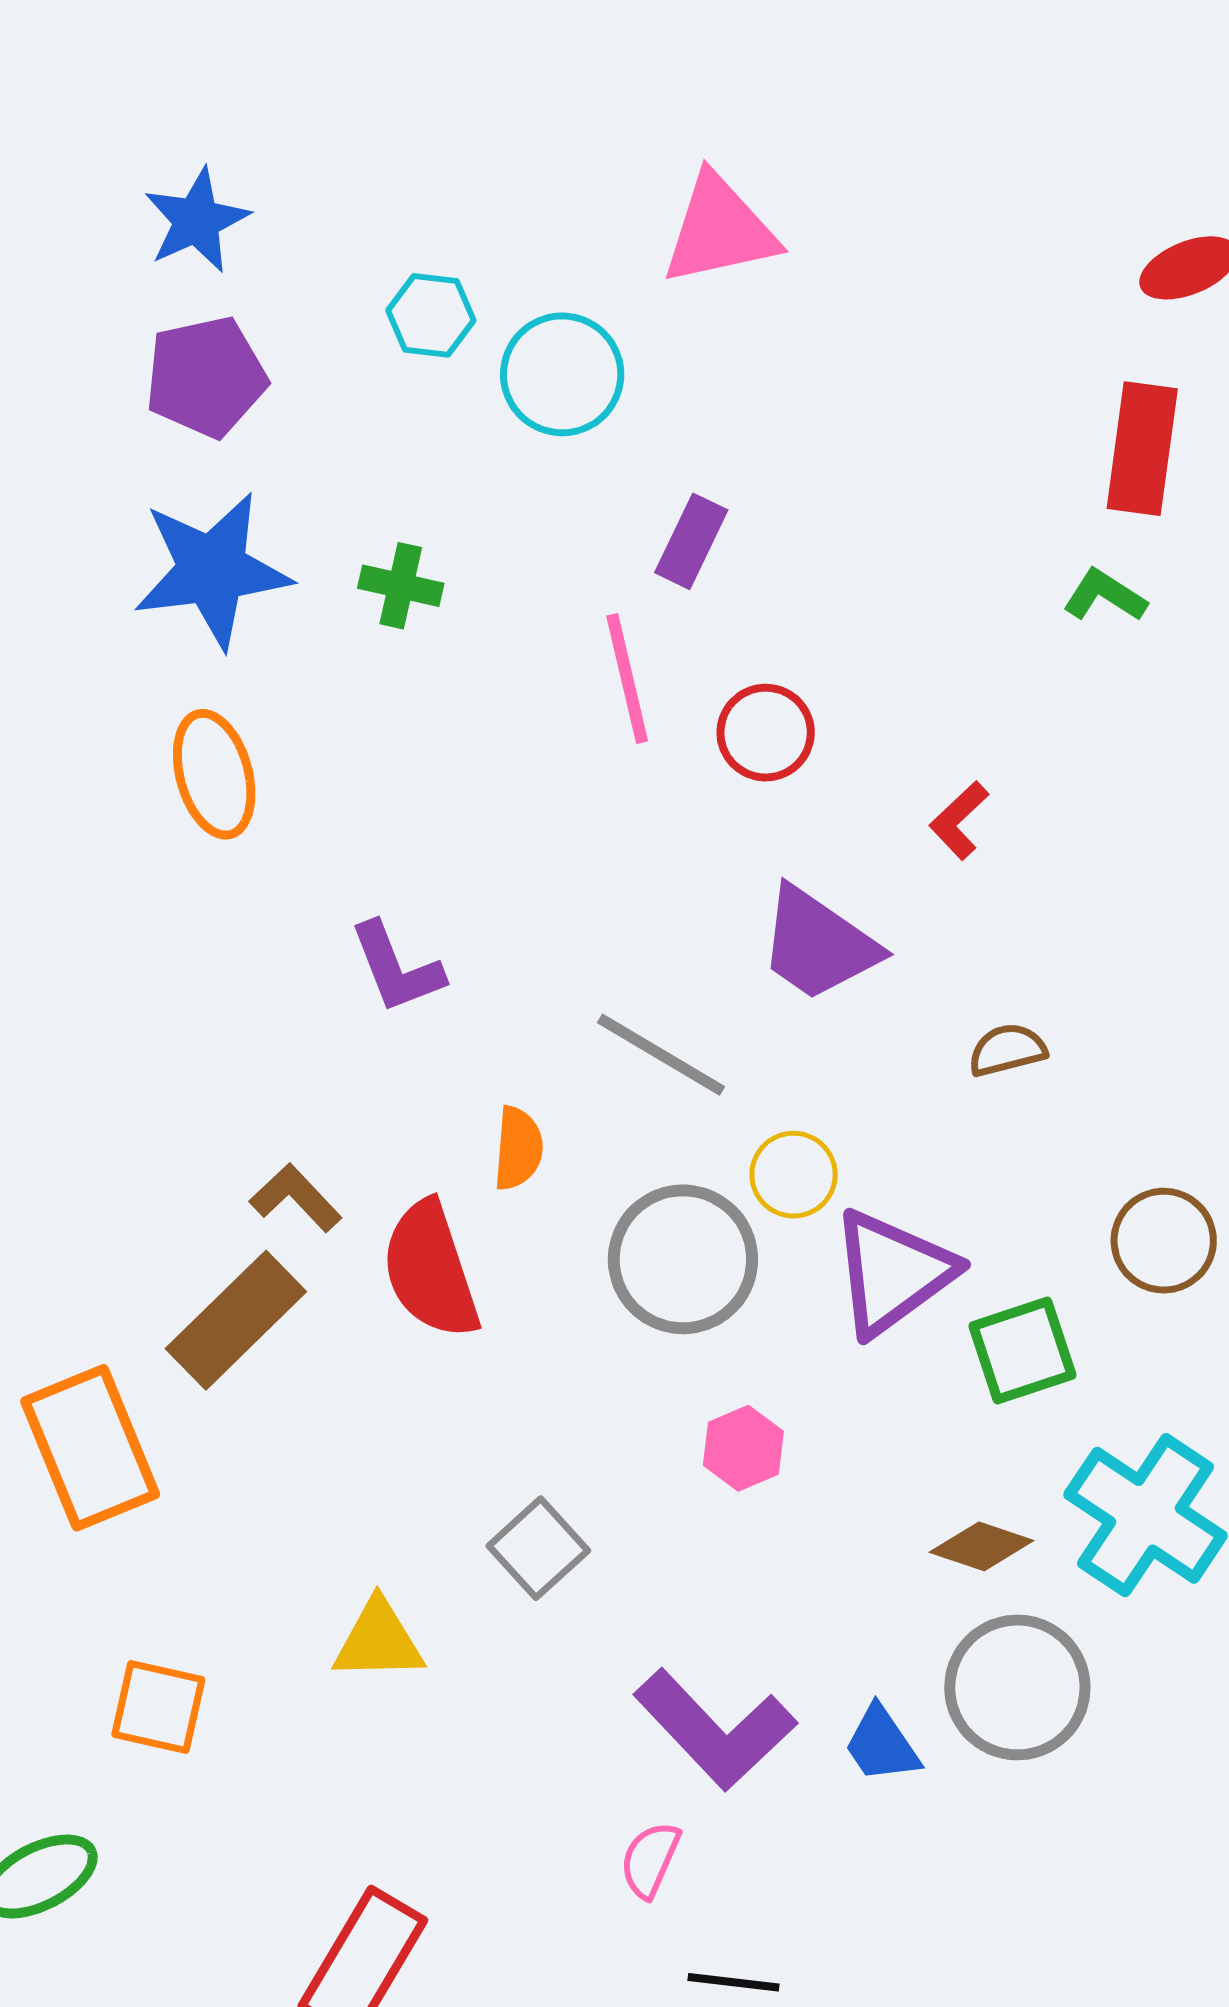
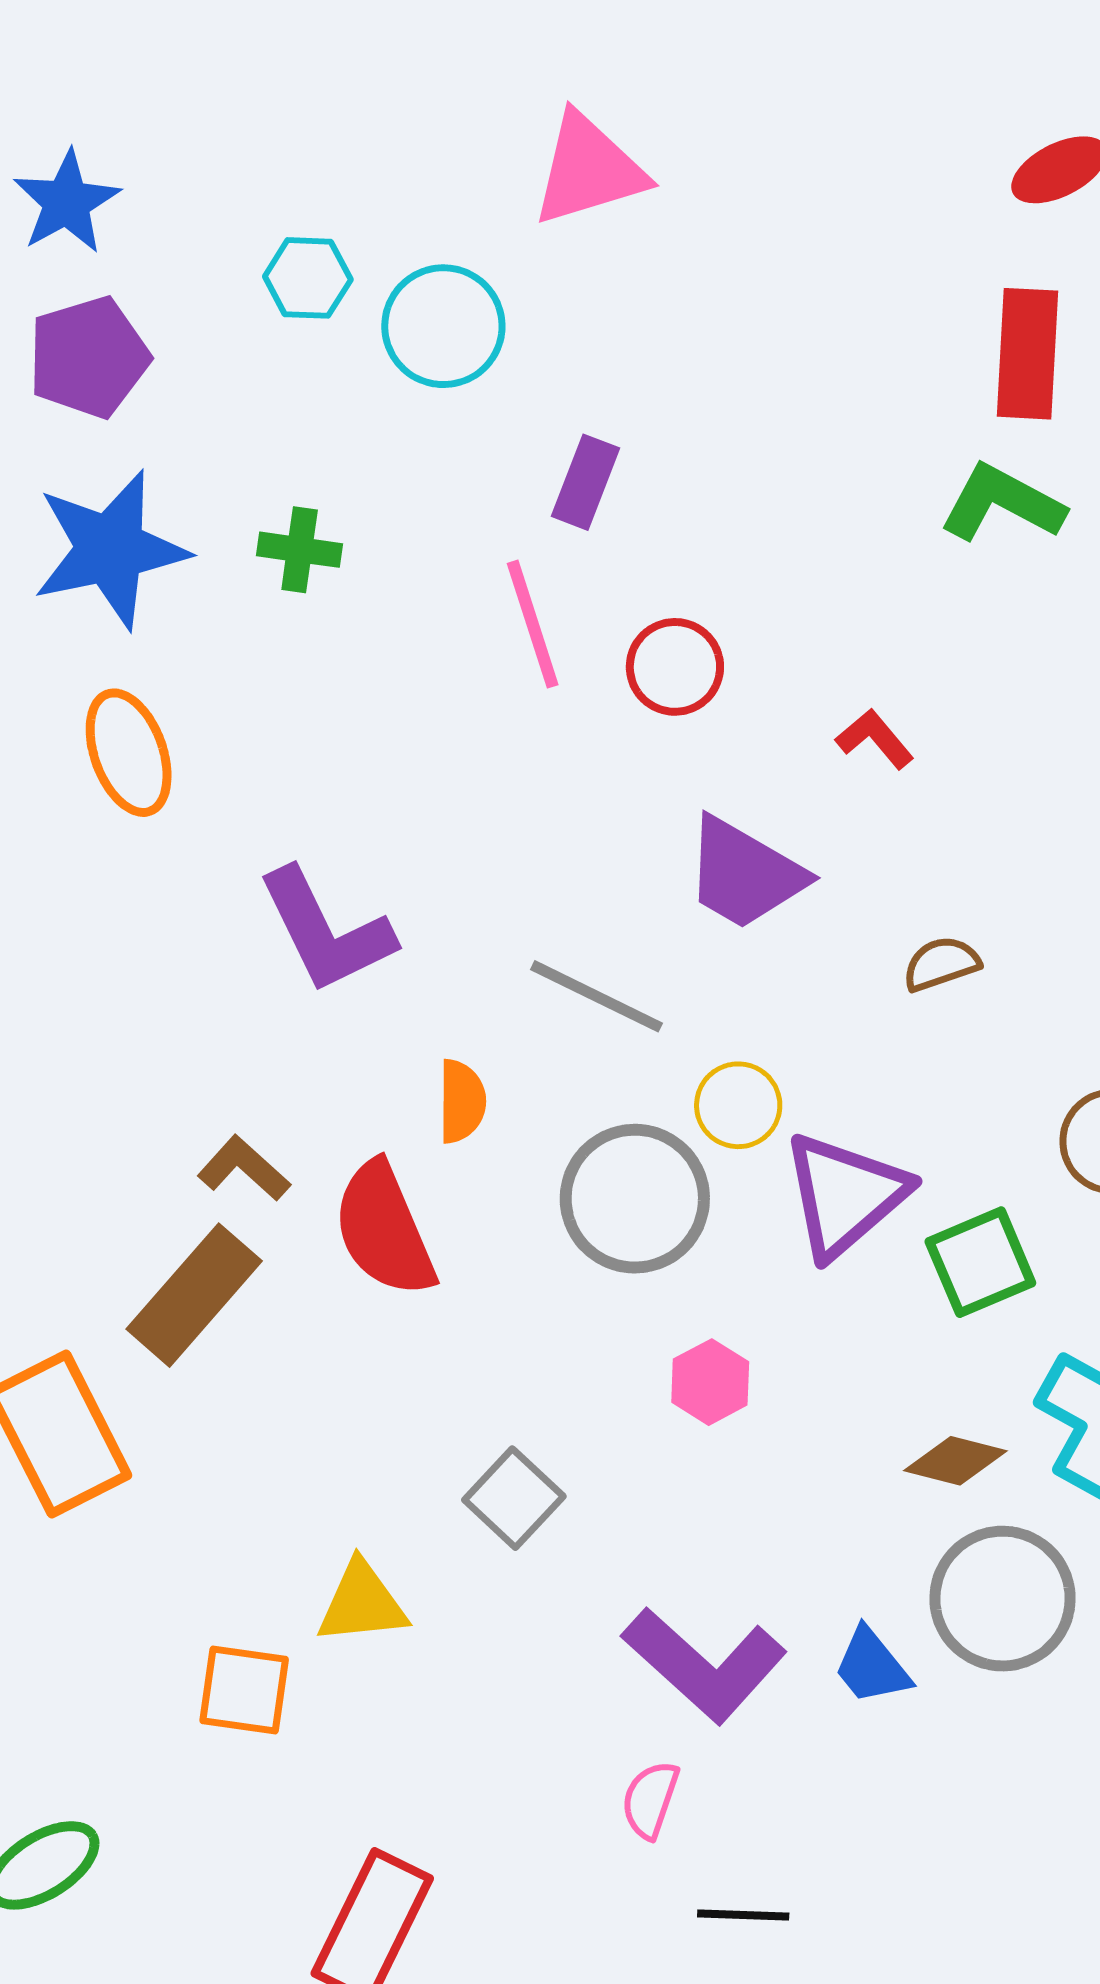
green L-shape: (1105, 596) -> (1002, 503), size x1.5
red L-shape: (959, 820) -> (875, 739), turned 98
purple L-shape: (396, 968) -> (326, 931), size x1.4
orange square: (158, 1707) -> (244, 1690), moved

